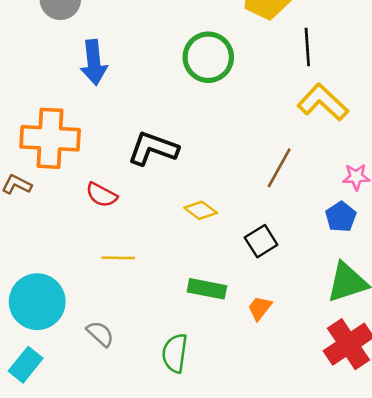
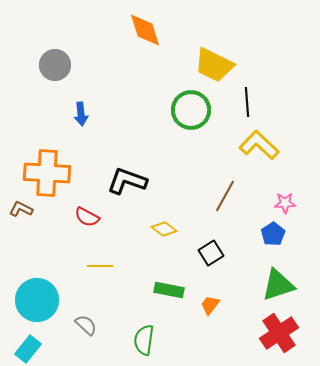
green circle: (208, 57) -> (191, 110), moved
blue arrow: (94, 62) -> (81, 114), size x0.7

